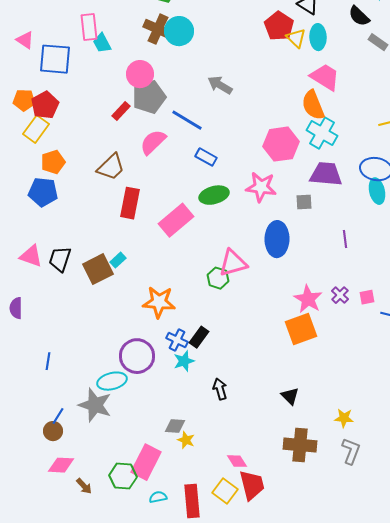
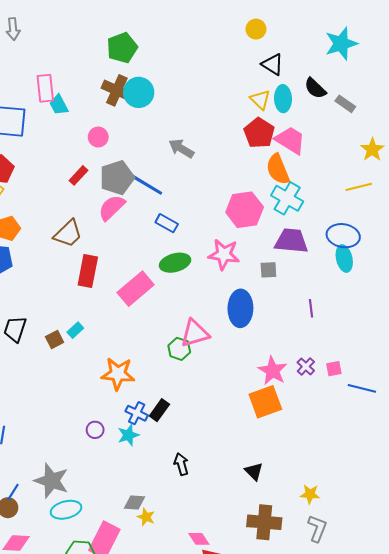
black semicircle: (359, 16) -> (315, 88), moved
red pentagon: (279, 26) -> (259, 133), moved
pink circle: (140, 74) -> (98, 137), size x0.7
gray pentagon: (149, 97) -> (117, 178), moved
brown square: (98, 269) -> (55, 339), size x0.6
purple circle: (137, 356) -> (95, 430), size x0.5
cyan star: (184, 361) -> (128, 435), moved
cyan ellipse: (112, 381) -> (66, 510), moved

